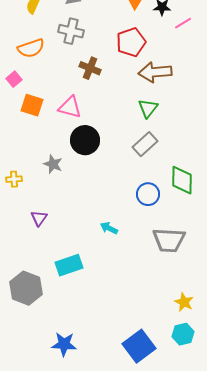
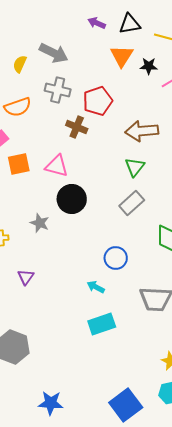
red pentagon: (131, 42) -> (98, 101), moved
orange square: (32, 105) -> (19, 164), turned -30
blue circle: (148, 194) -> (116, 258), moved
cyan rectangle: (69, 265) -> (102, 324), moved

